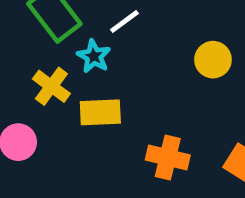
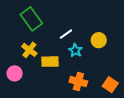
white line: (124, 21) -> (66, 34), moved
cyan star: (94, 56) -> (75, 50), moved

